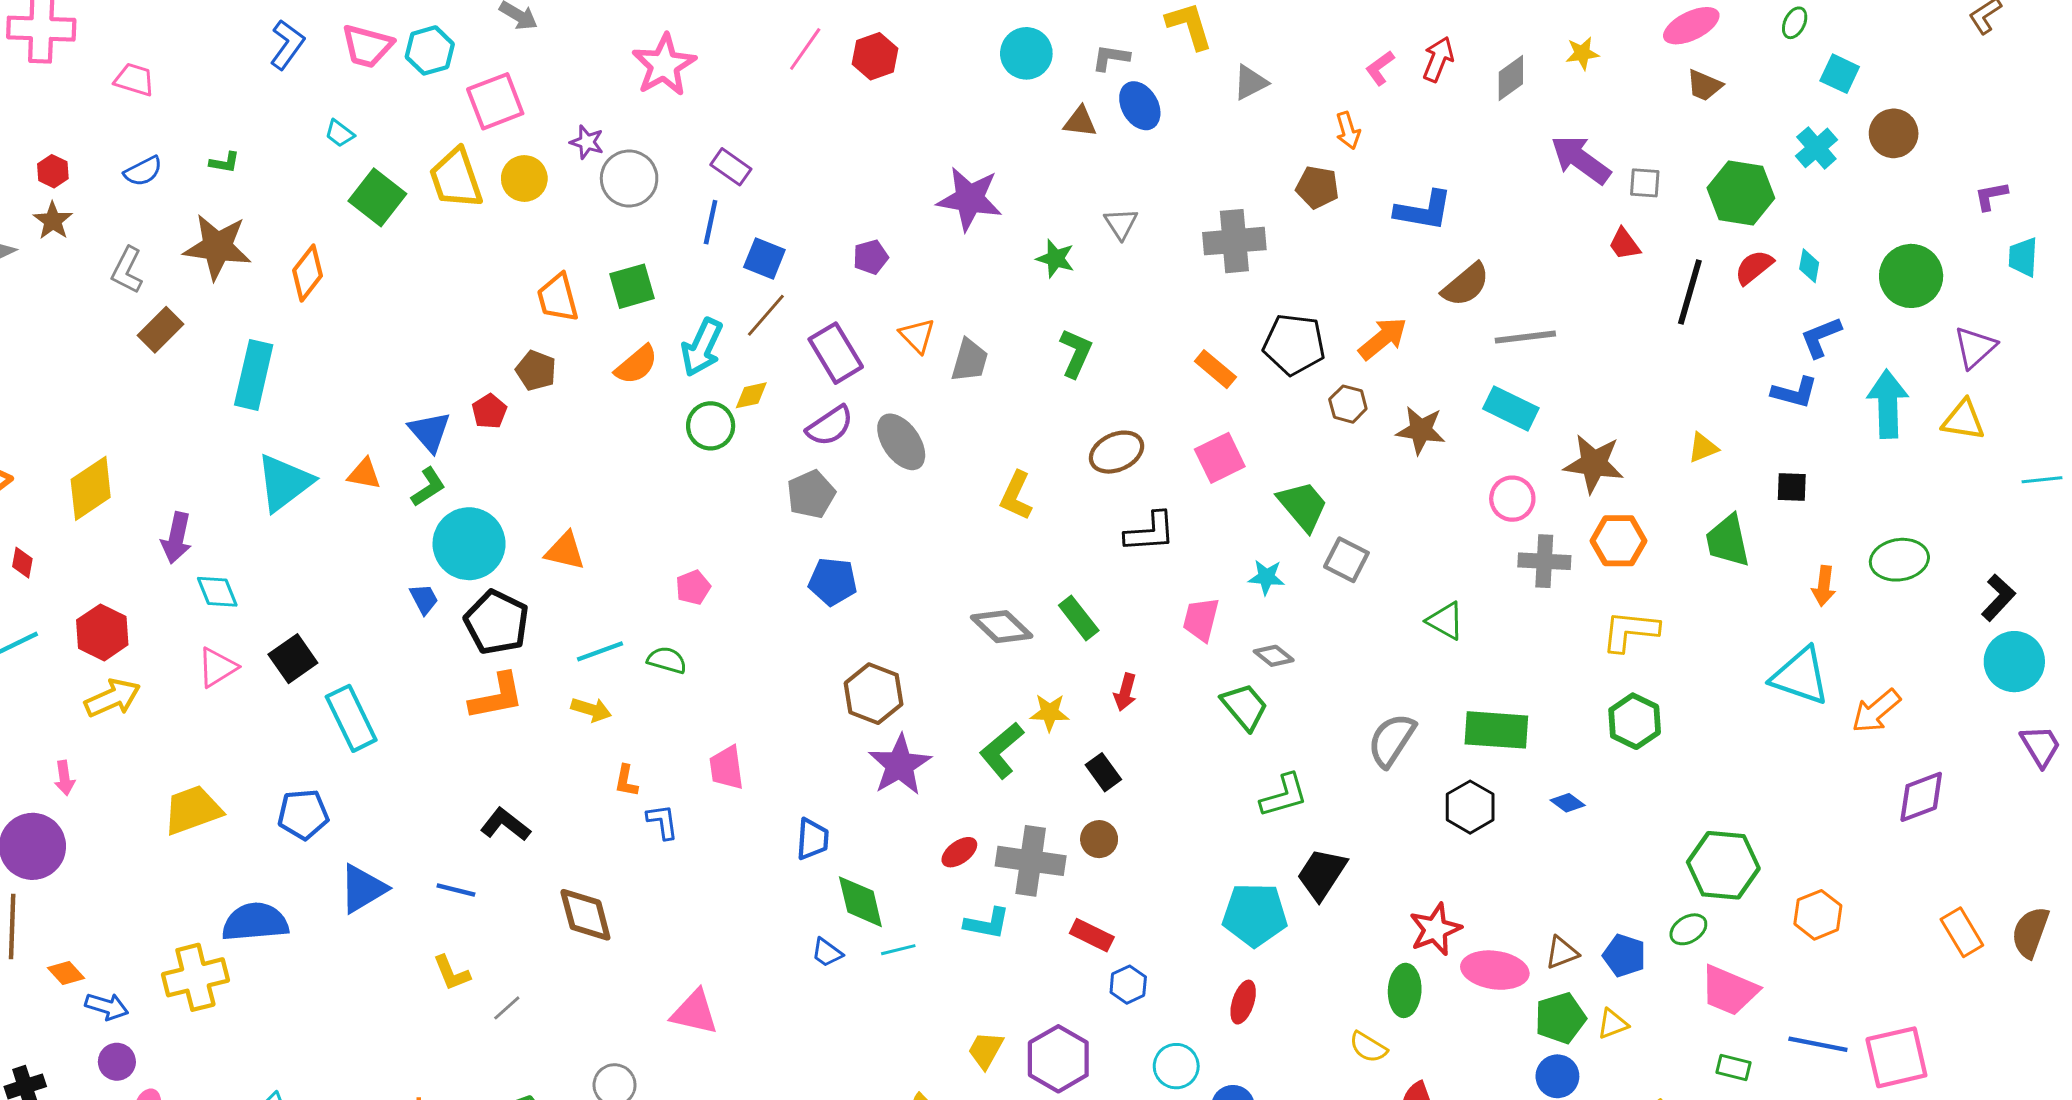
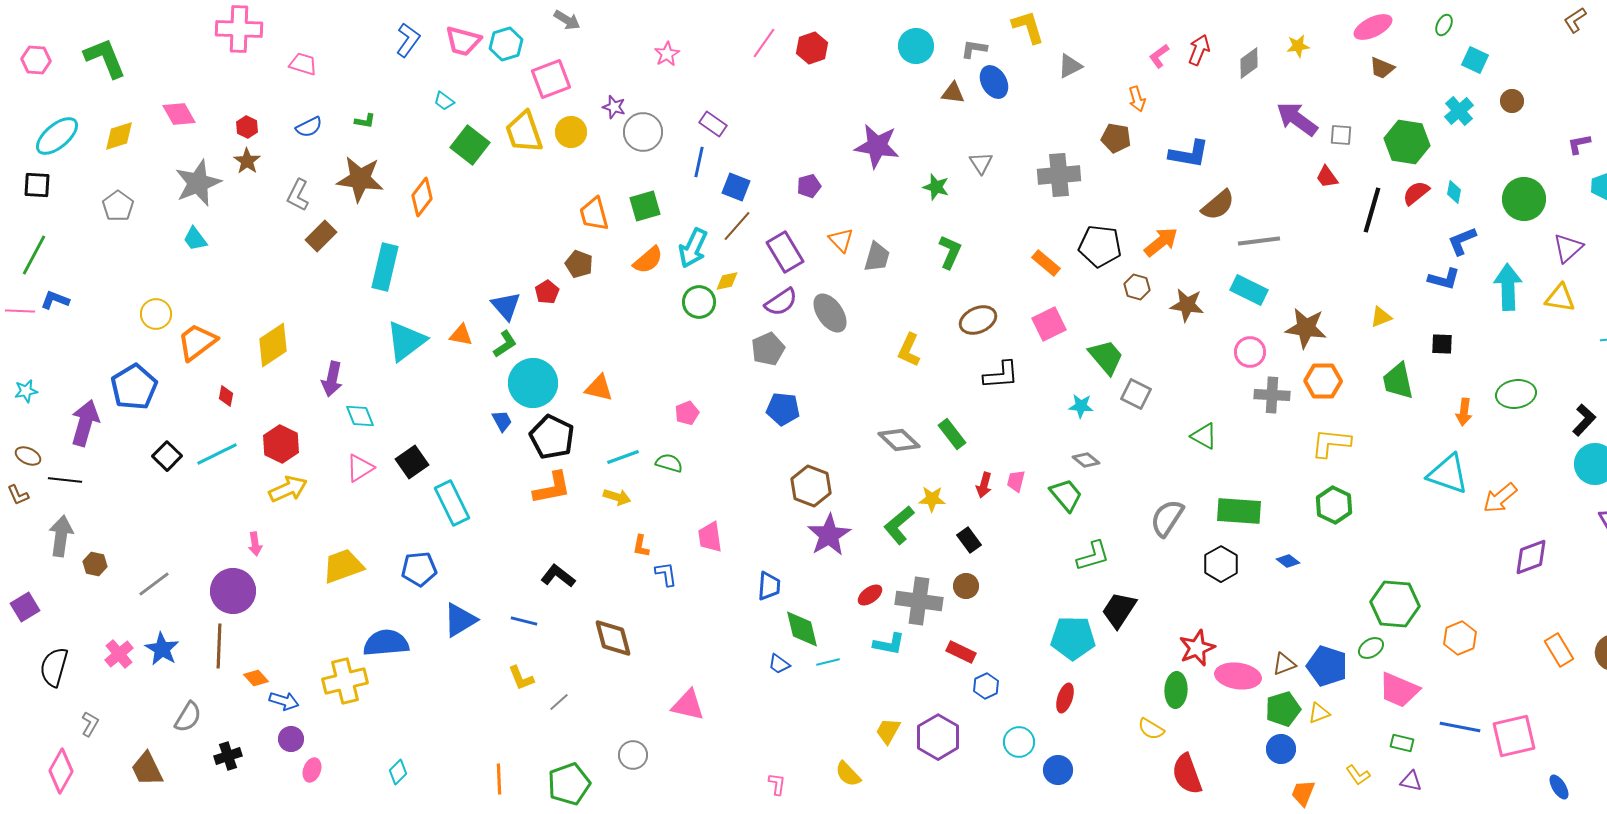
pink star: (664, 65) -> (667, 54), size x0.6
brown circle: (1894, 133) -> (1512, 101), size x0.7
pink trapezoid: (1201, 619) -> (1016, 481), moved, size x0.7
blue pentagon: (1624, 956) -> (1327, 666), size x1.4

